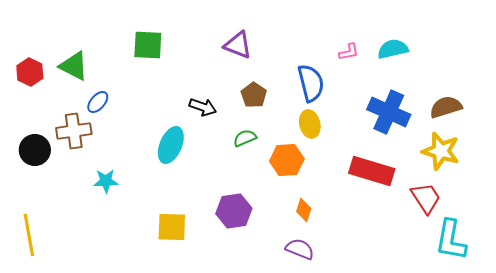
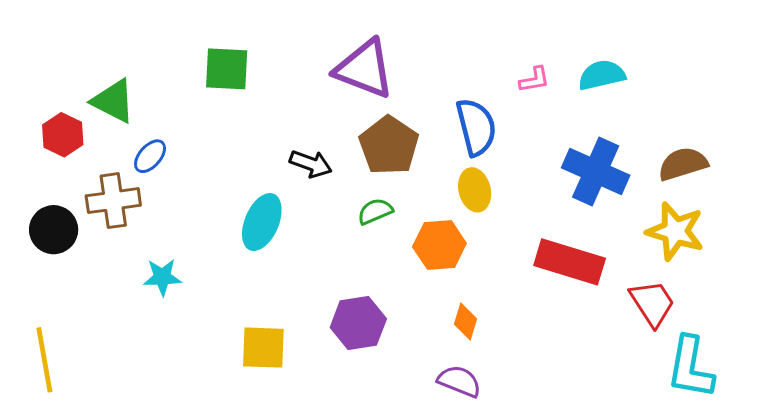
purple triangle: (238, 45) -> (364, 69), size x1.4
red hexagon: (30, 72) -> (63, 135), moved
brown pentagon: (254, 95) -> (389, 145), size x1.5

